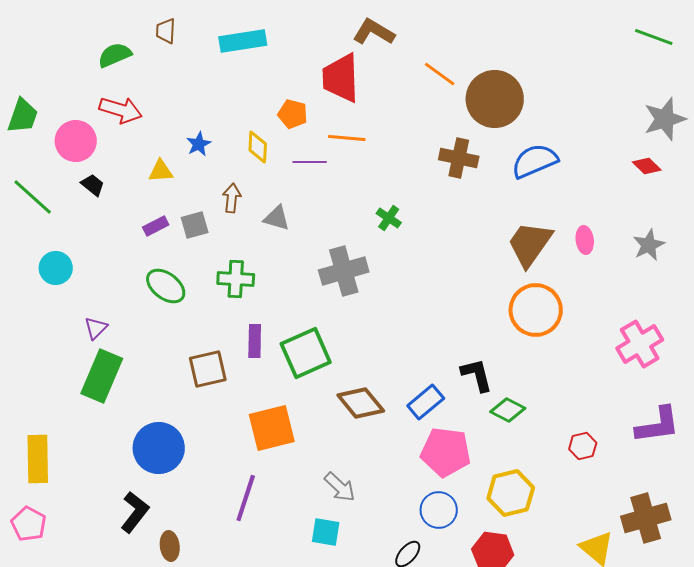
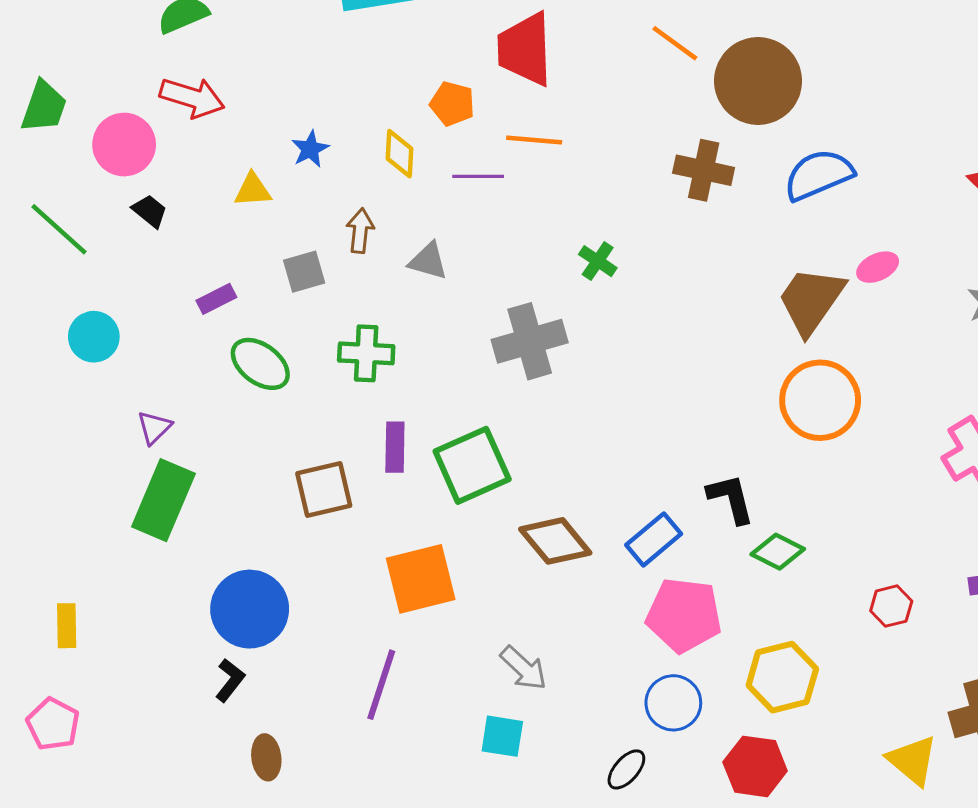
purple rectangle: (156, 226) -> (216, 299), moved
pink ellipse: (585, 240) -> (878, 267), moved, turned 72
yellow rectangle: (38, 459) -> (67, 626), size x0.6
black L-shape: (135, 512) -> (230, 680), moved, size x0.7

